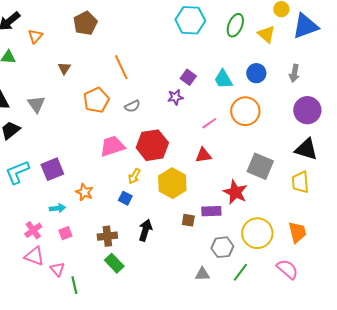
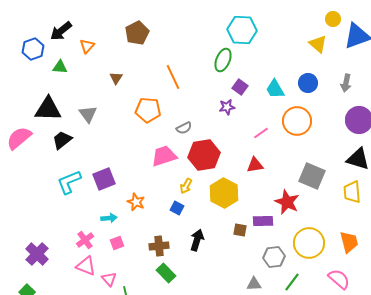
green ellipse: (235, 25) -> (223, 60), moved
orange pentagon: (96, 100) -> (148, 110), turned 30
gray semicircle: (132, 106) -> (184, 128), moved

